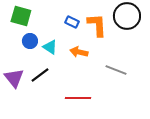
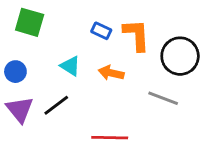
black circle: (127, 16) -> (180, 56), moved
blue circle: (30, 41) -> (15, 72), moved

